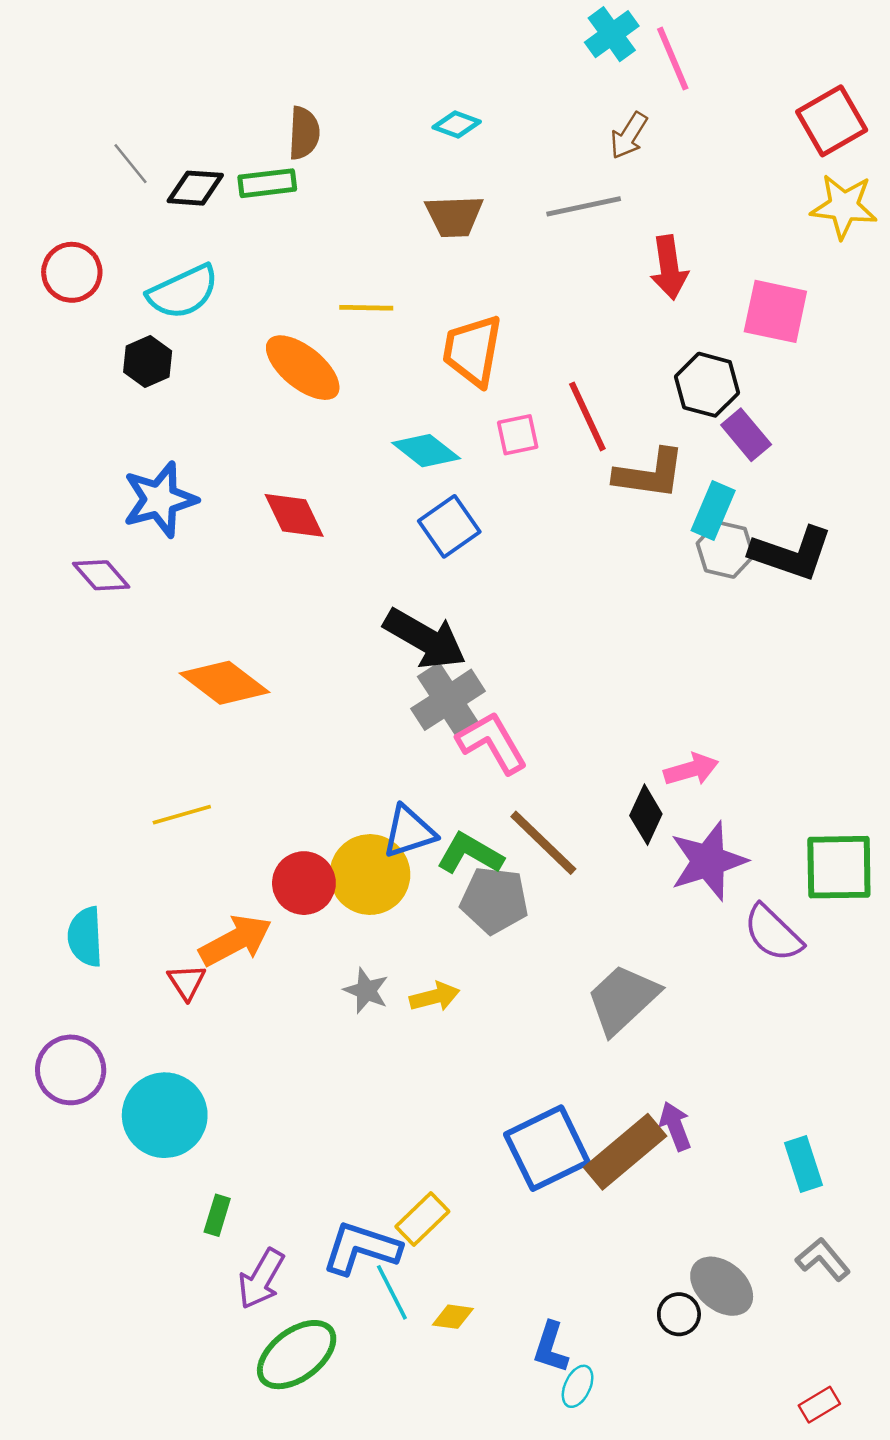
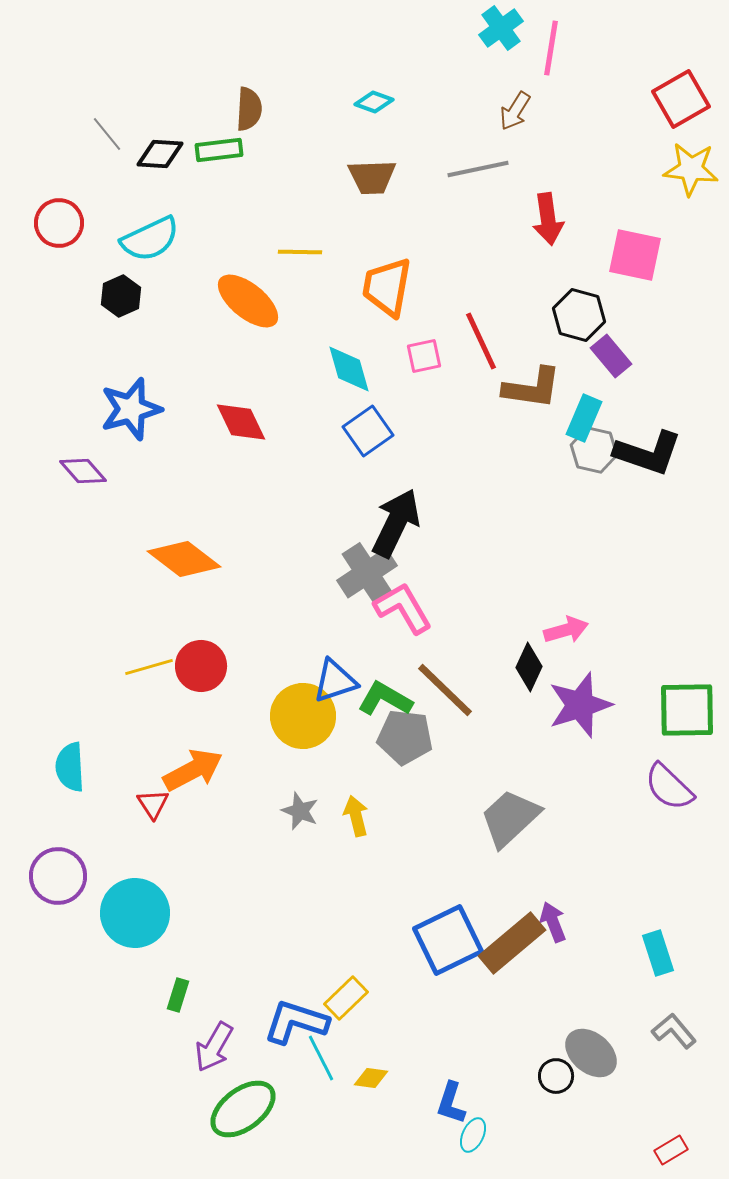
pink line: (673, 59) -> (551, 48), turned 32
cyan diamond: (426, 451) -> (349, 369), turned 36
black arrow: (425, 639) -> (396, 523), moved, turned -94
red circle: (304, 883) -> (201, 666), moved
purple semicircle: (773, 933) -> (669, 787), moved
yellow arrow: (435, 997) -> (356, 816), turned -90

